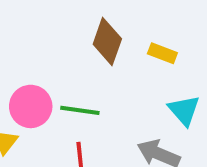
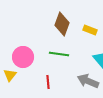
green line: (80, 110) -> (59, 54), moved

